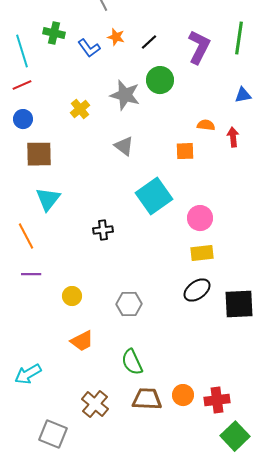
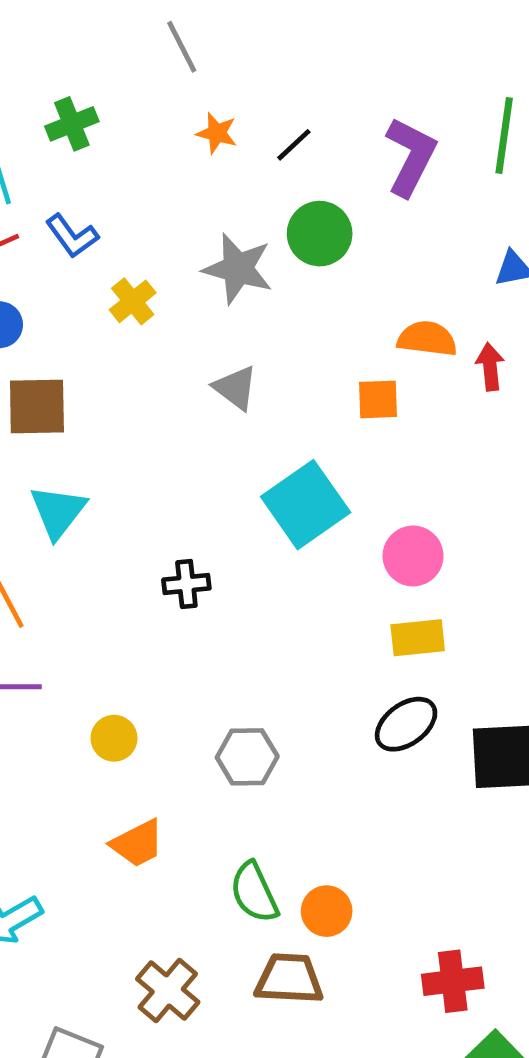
green cross: (54, 33) -> (72, 124), turned -35
blue L-shape: (89, 48) -> (72, 236), moved
orange semicircle: (206, 125) -> (427, 339), size x1.4
orange circle: (183, 395) -> (327, 911), moved

